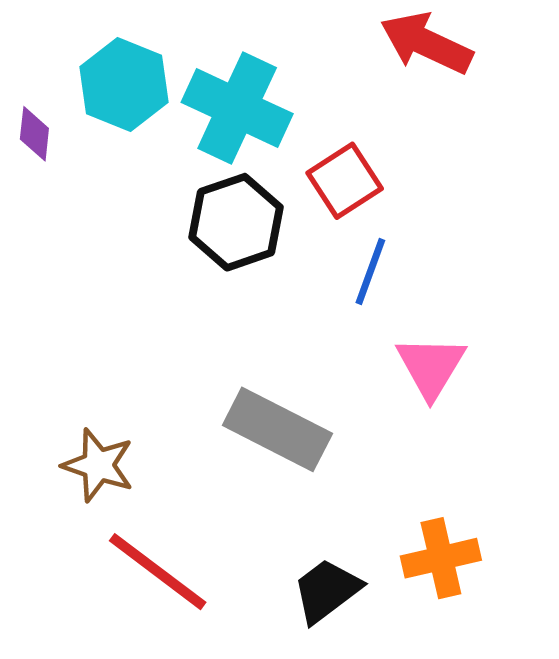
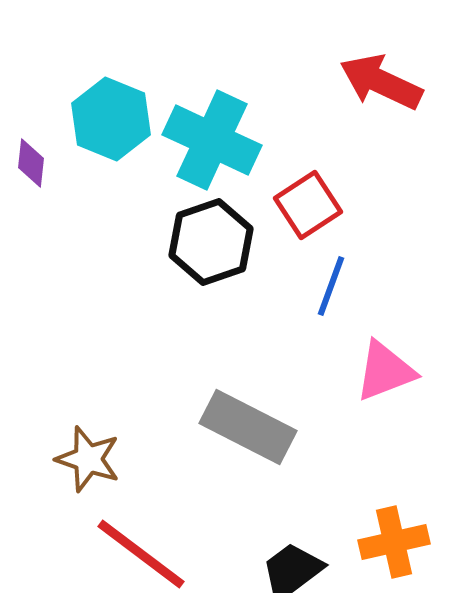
pink triangle: (431, 367) -> (385, 371), turned 38

